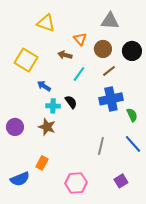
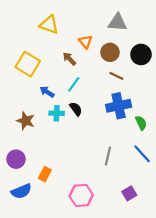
brown arrow: (65, 55) -> (69, 59), turned 32
brown line: (109, 71) -> (116, 76), turned 64
cyan line: (79, 74) -> (74, 84), moved
purple circle: (15, 127) -> (16, 159), moved
brown star: (47, 127) -> (26, 121), moved

